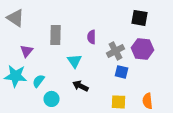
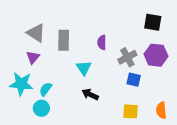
gray triangle: (16, 18) -> (36, 33), moved
cyan circle: (52, 99) -> (41, 108), moved

